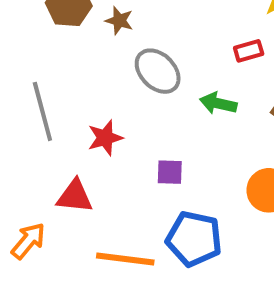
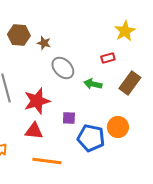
red star: (105, 138) -> (37, 101), size x1.5
red triangle: (75, 196) -> (34, 131), moved
blue pentagon: (194, 239) -> (91, 138), moved

